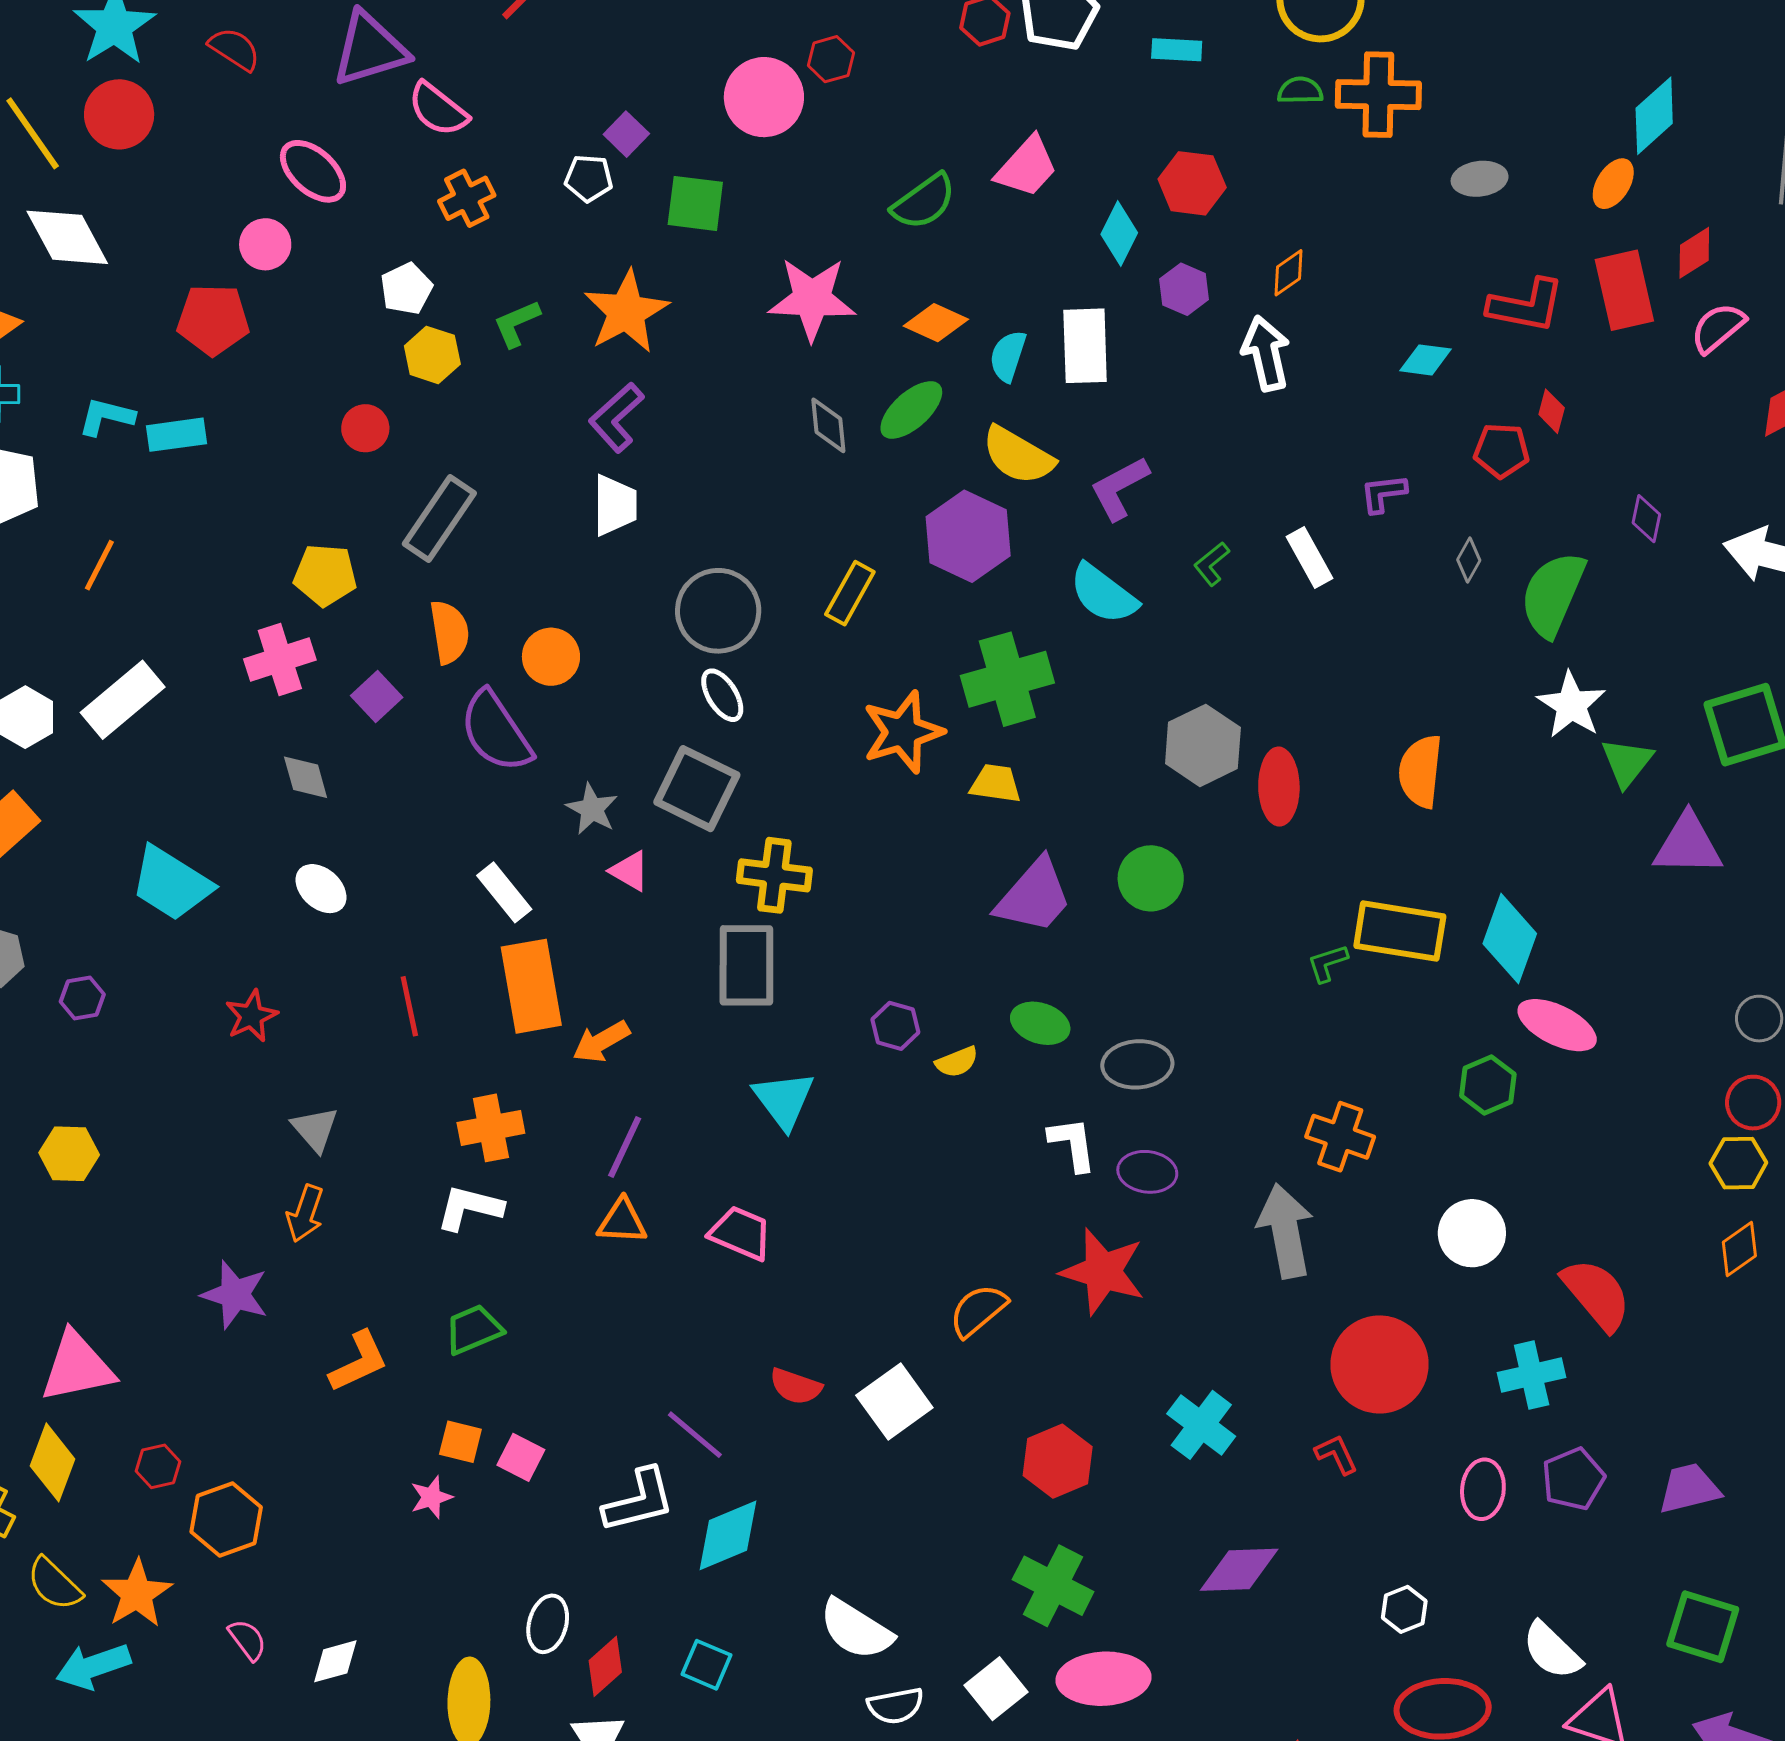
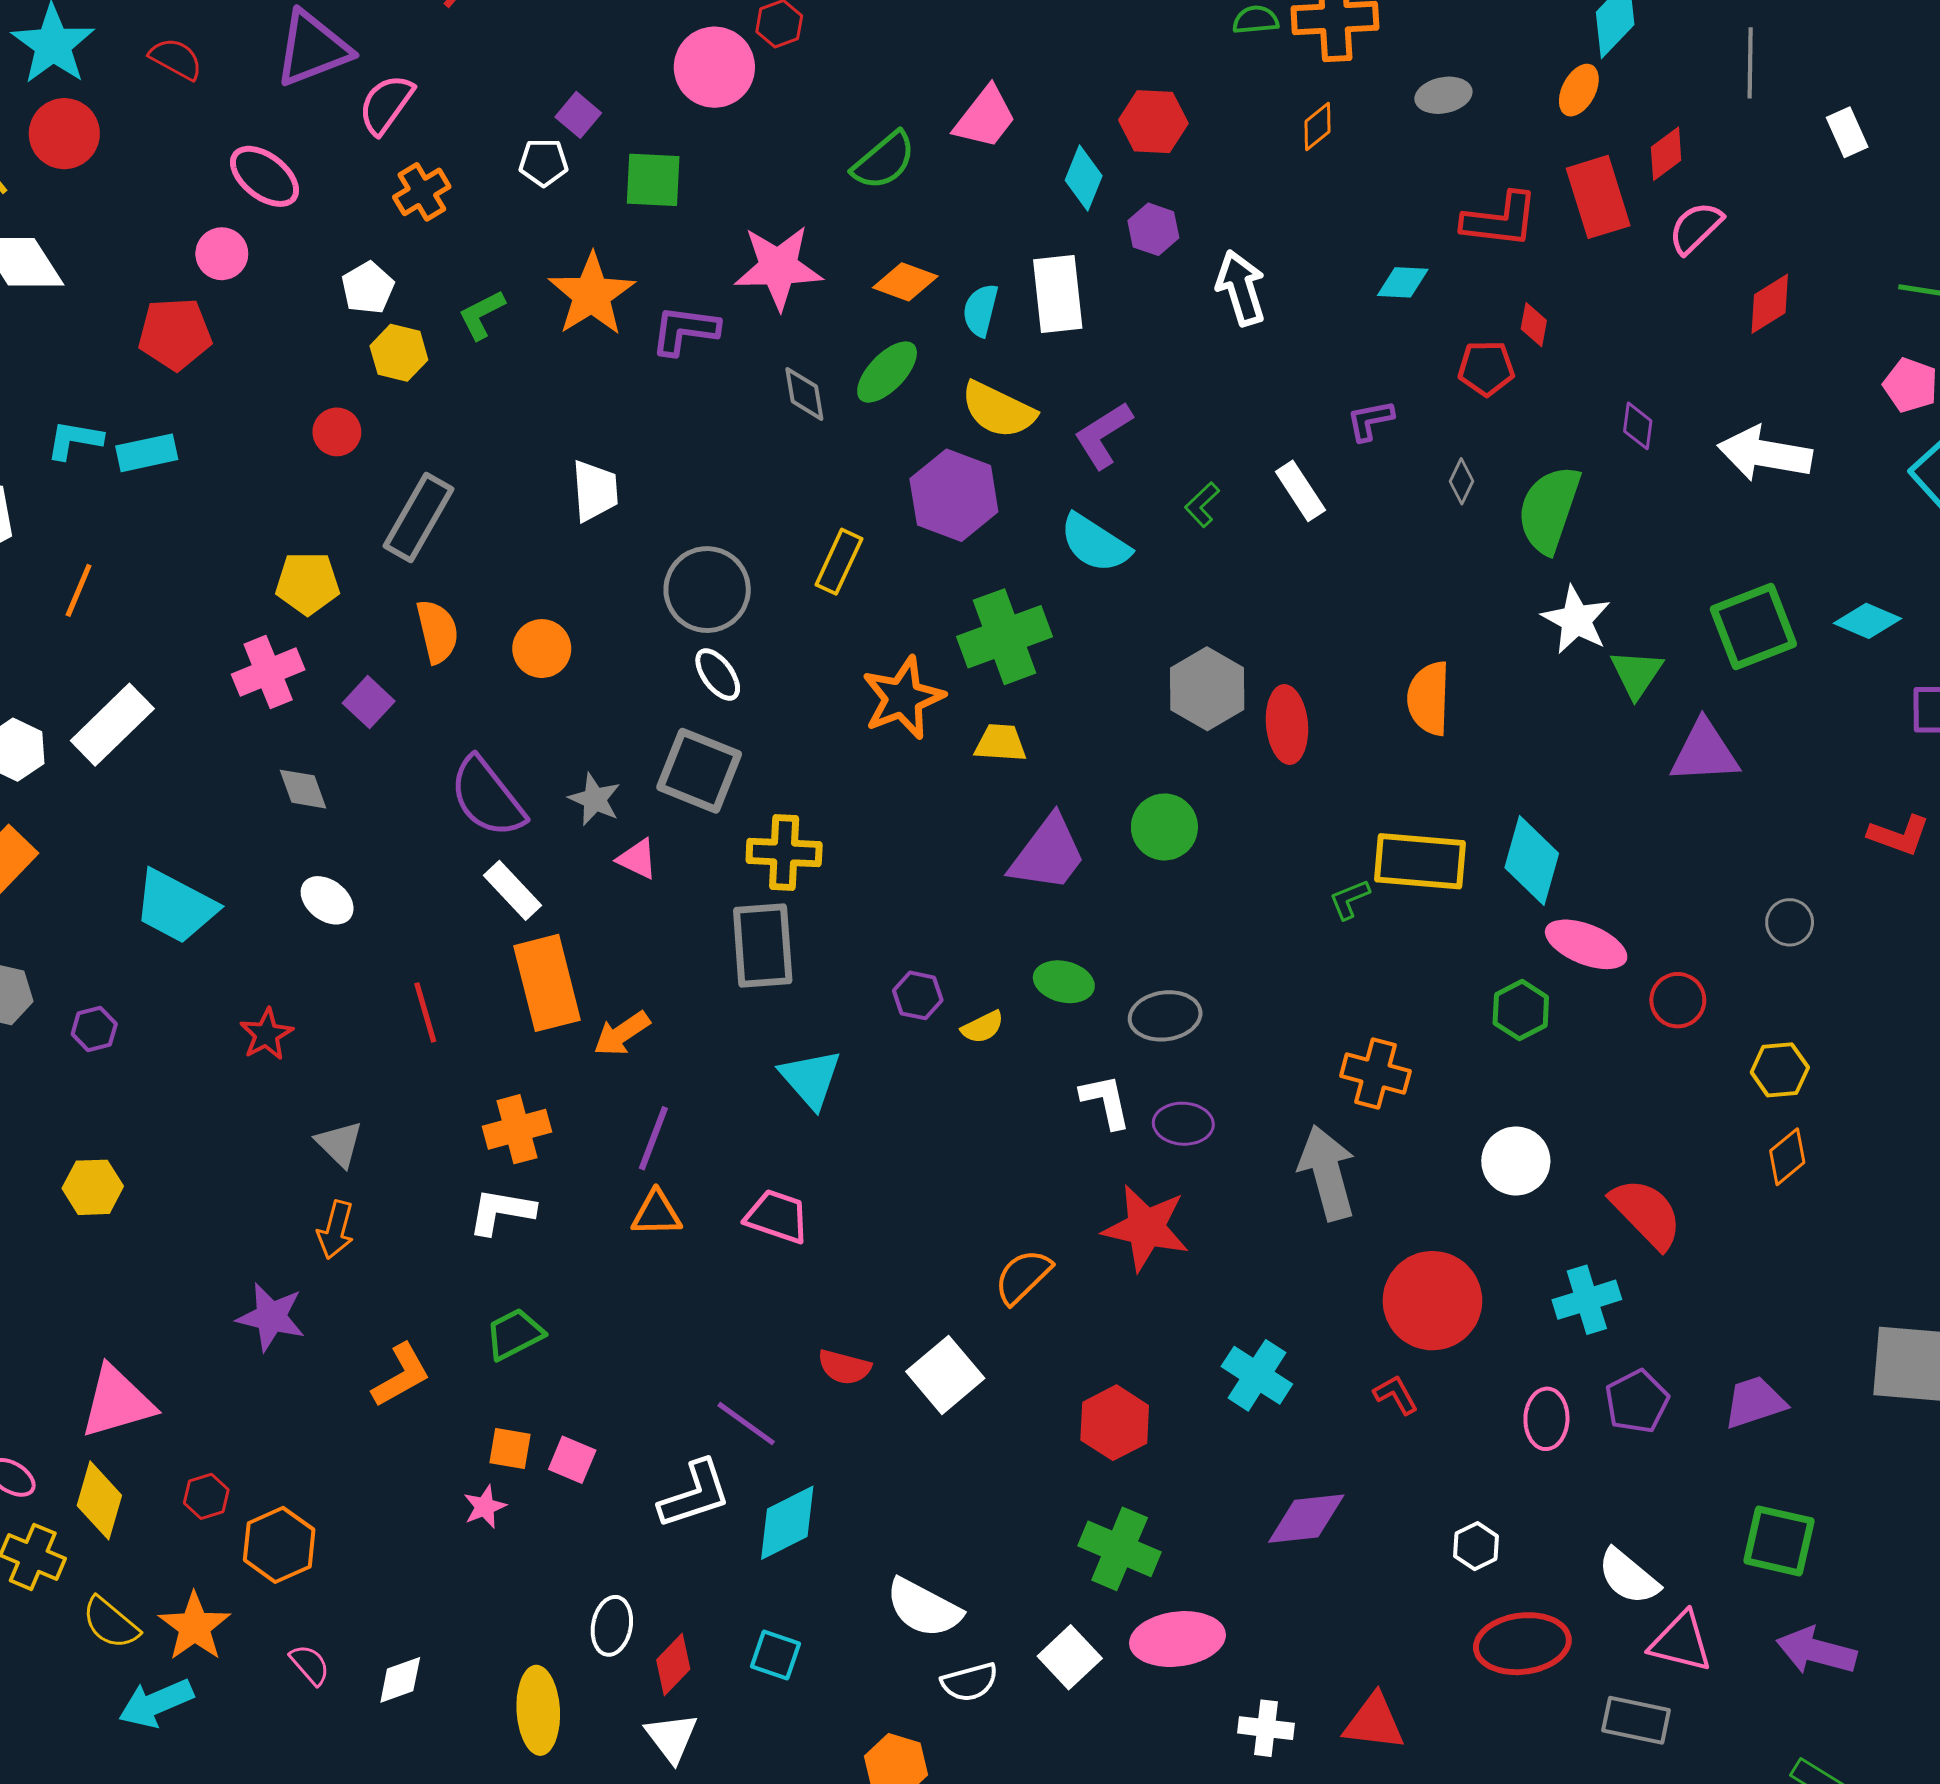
pink semicircle: (438, 109) -> (386, 104), turned 92
orange diamond: (1288, 273) -> (1318, 127), moved
purple L-shape: (616, 417) -> (685, 330), moved, turned 54
purple semicircle: (496, 732) -> (487, 797), moved
red circle: (1753, 1103) -> (1678, 1000), moved

